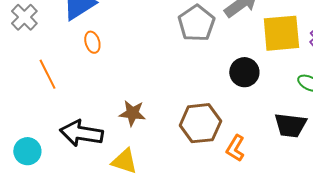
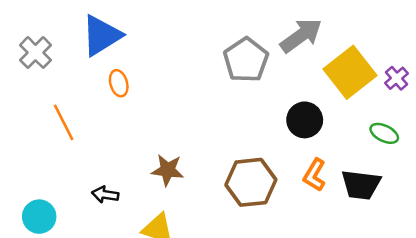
yellow square: (281, 33) -> (350, 72), turned -33
black arrow: (81, 133) -> (105, 195), size x0.5
orange L-shape: (235, 148) -> (314, 175), moved

